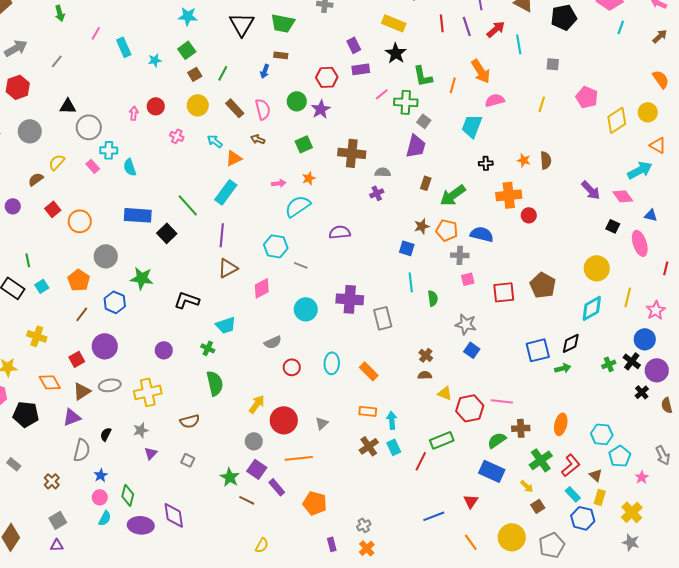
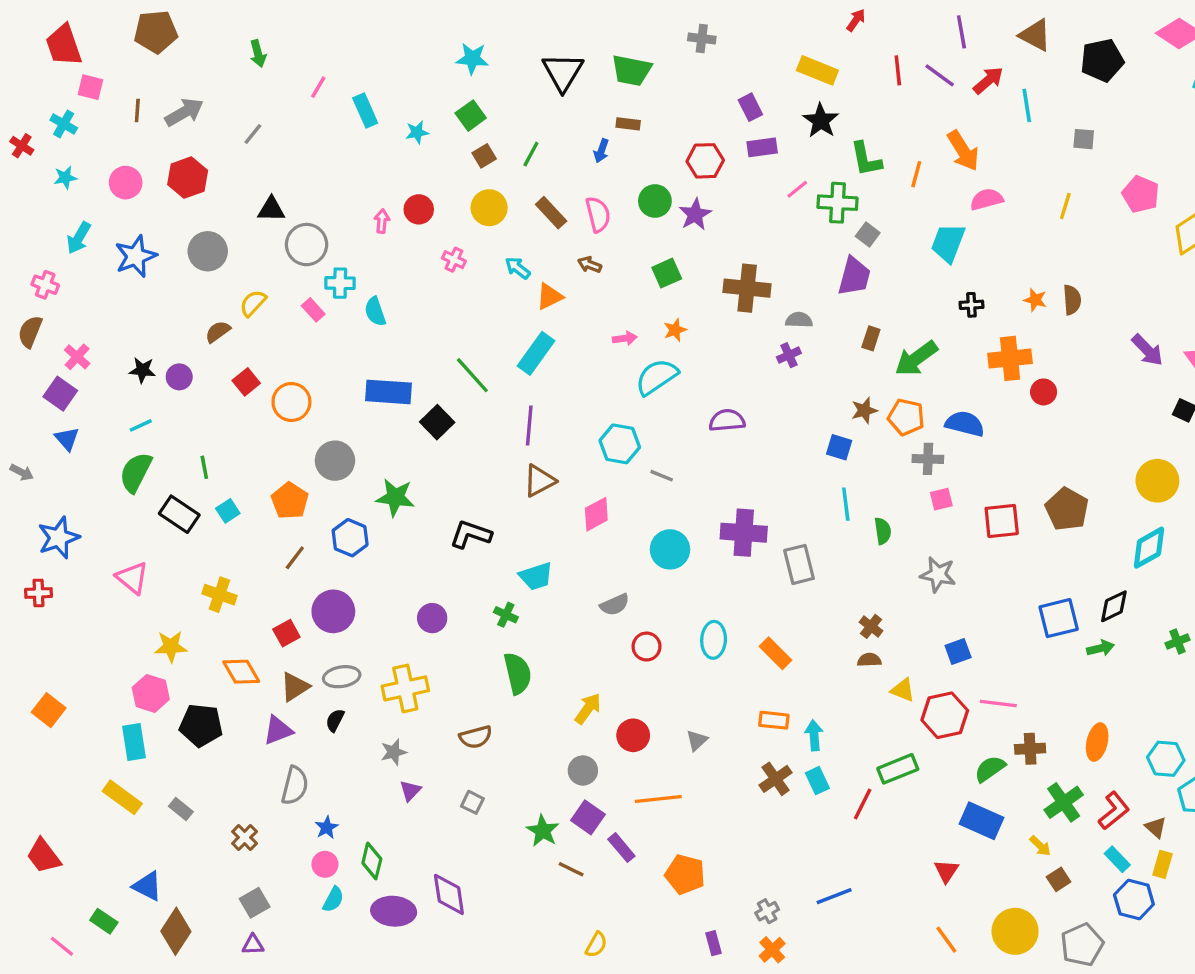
purple line: (467, 26) -> (940, 75), turned -36
blue square: (472, 350) -> (958, 652), moved, turned 35
red circle: (284, 420) -> (633, 735), size x0.7
black semicircle: (106, 434) -> (335, 720), moved
blue line: (434, 516) -> (834, 896), moved

